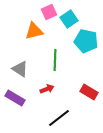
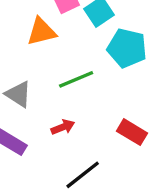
green line: (55, 60) -> (76, 79), turned 65

